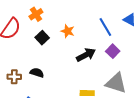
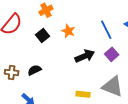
orange cross: (36, 14) -> (46, 10), moved
black semicircle: (37, 73) -> (34, 70), turned -48

